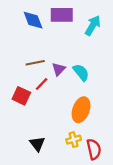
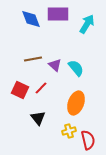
purple triangle: (59, 69) -> (55, 65), turned -32
red line: (42, 84) -> (41, 88), moved
black triangle: (37, 144) -> (38, 118), moved

